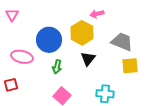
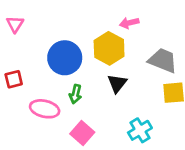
pink ellipse: (22, 57) -> (45, 109), moved
red square: (11, 85) -> (14, 79), moved
cyan cross: (105, 94) -> (140, 130), turned -36

